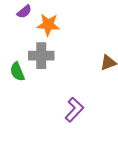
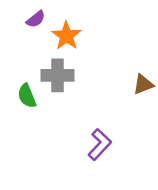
orange star: (48, 25) -> (66, 36), turned 30

